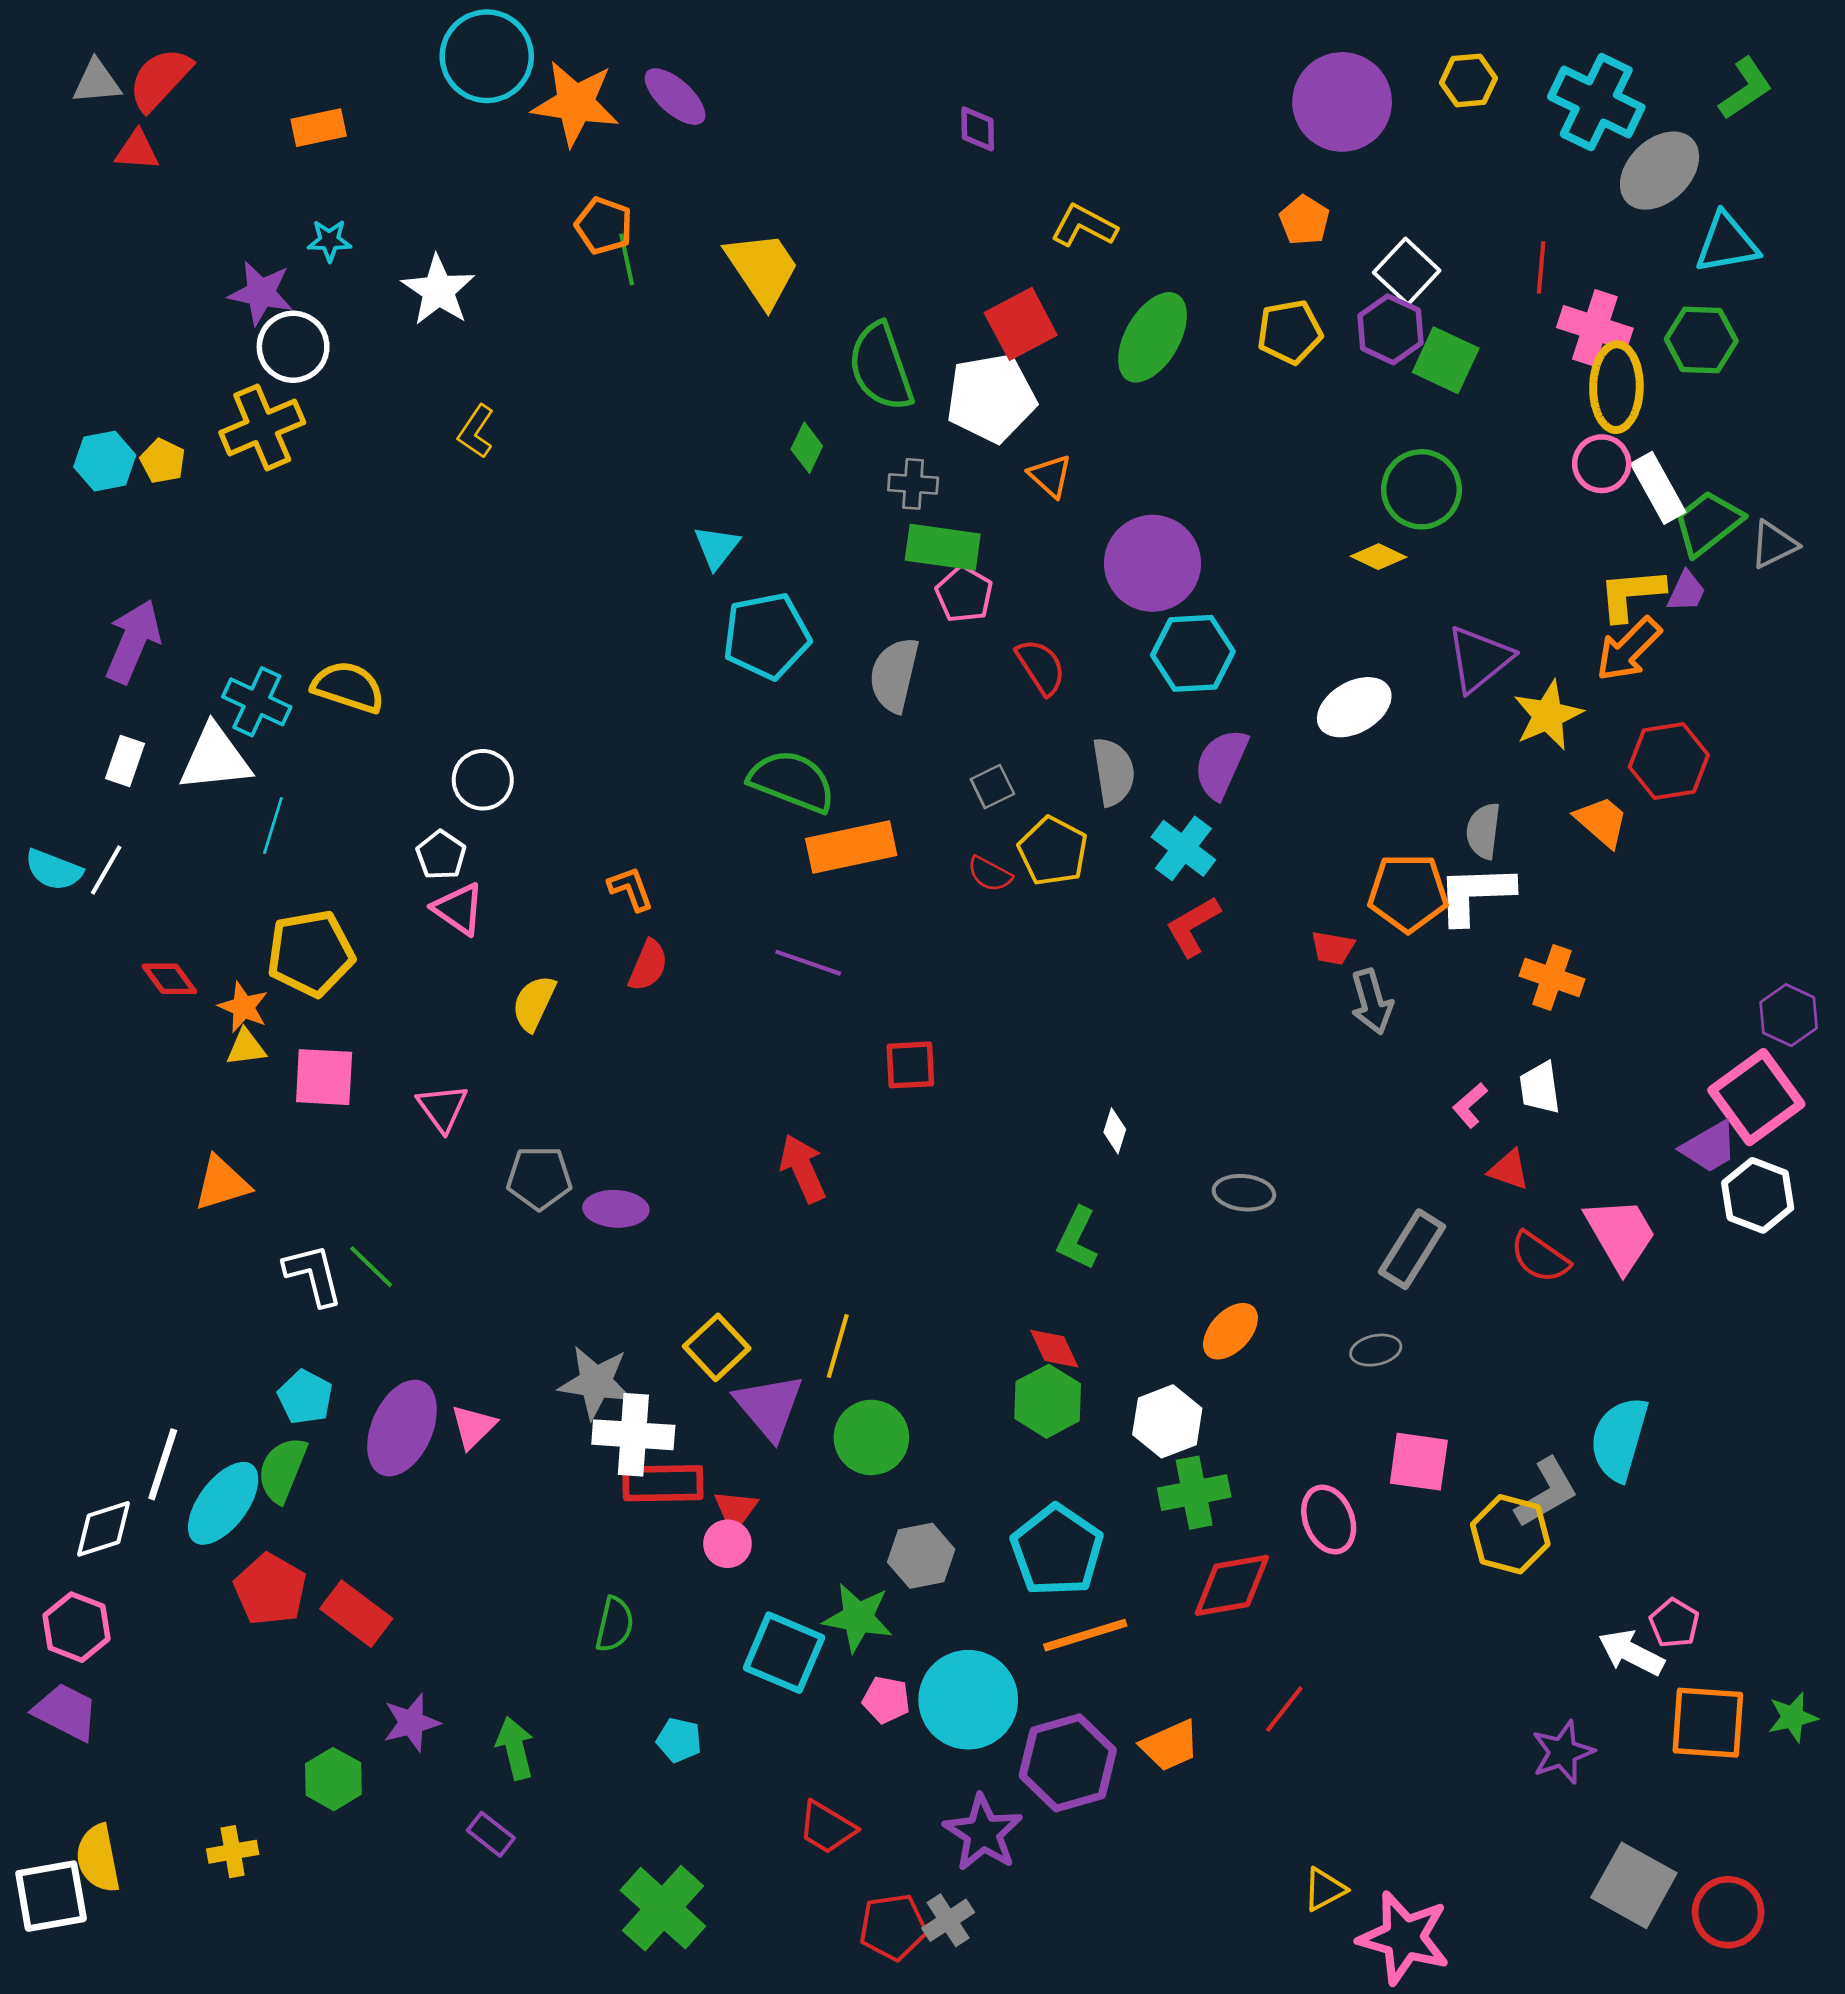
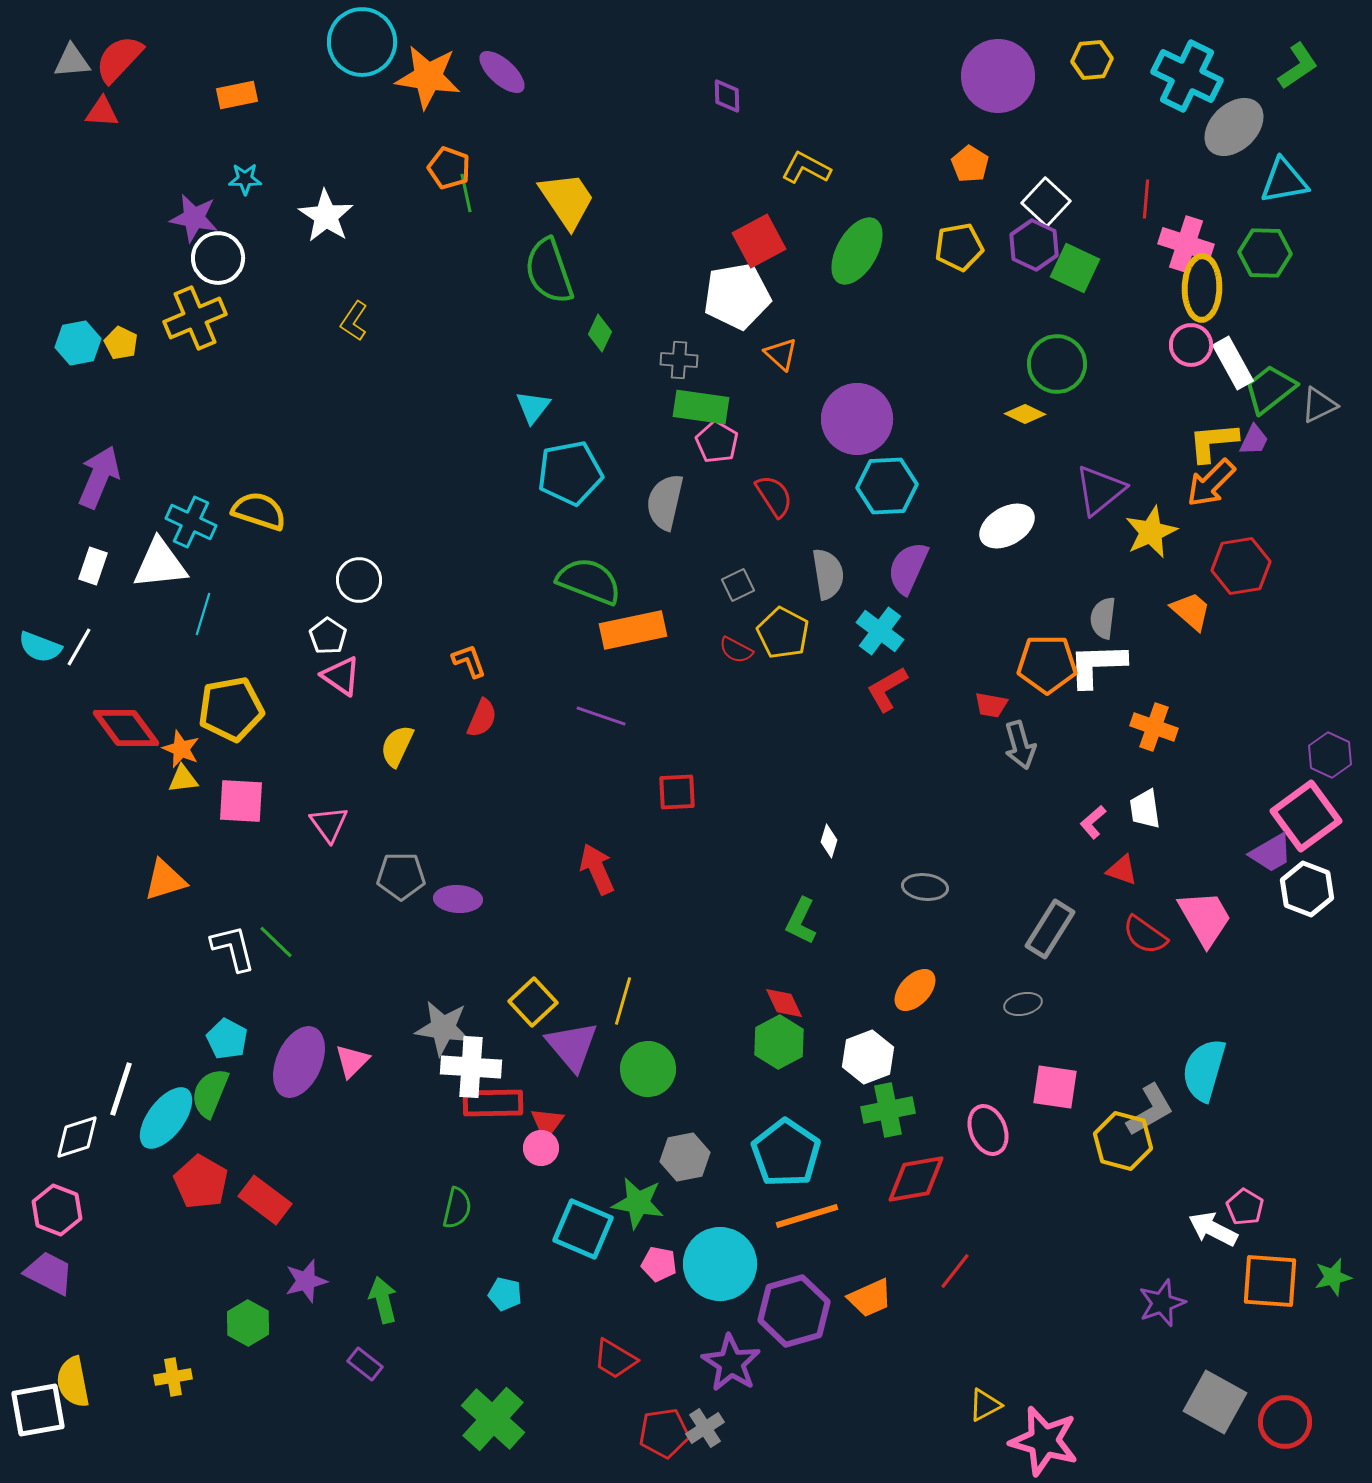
green semicircle: (881, 367) -> (549, 271), moved
red diamond: (169, 979) -> (126, 728), size x1.6

